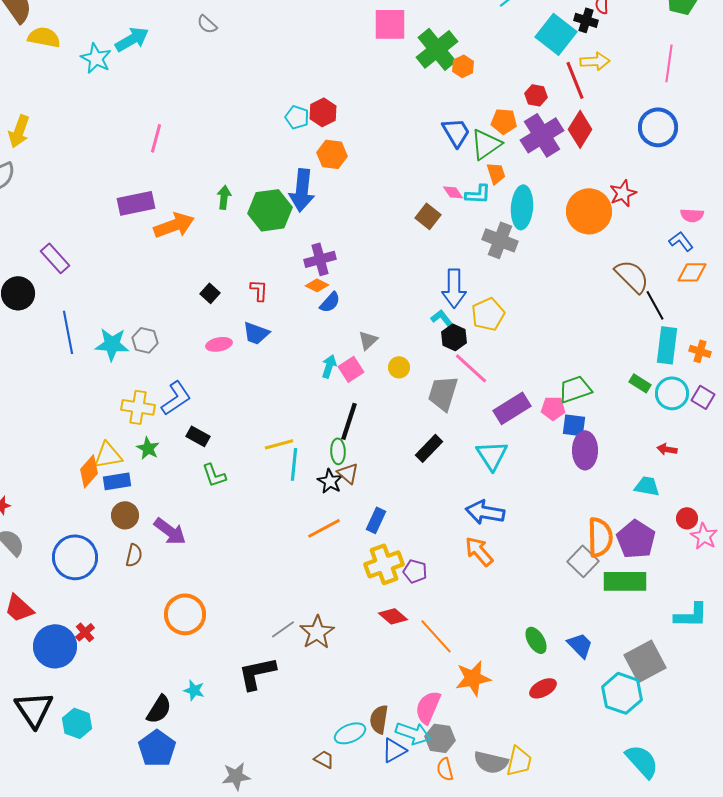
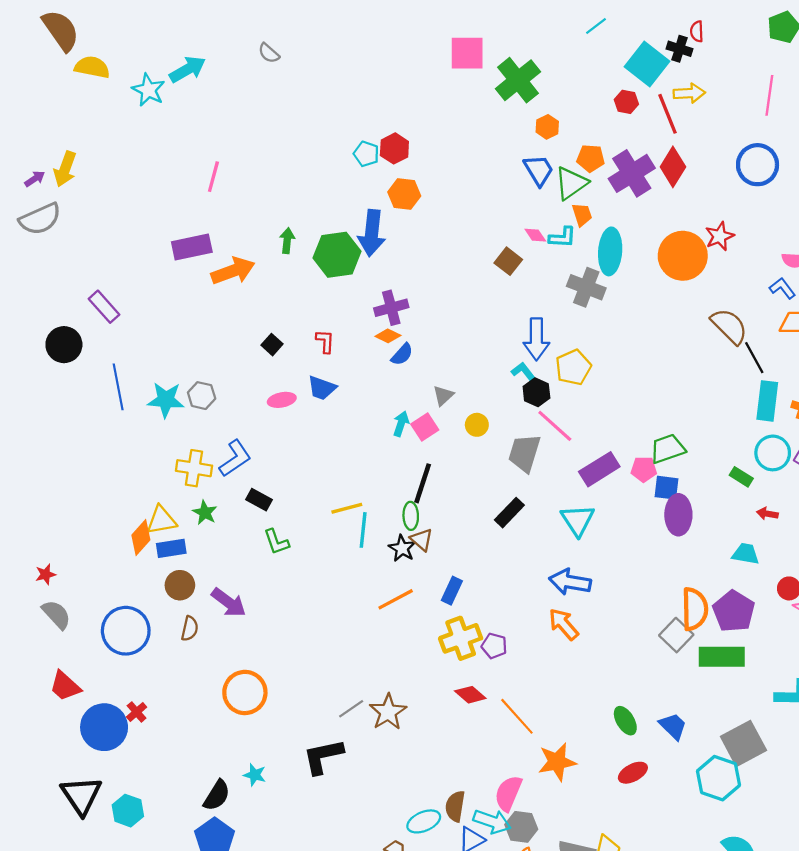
orange hexagon: (463, 66) -> (547, 127), moved
red hexagon: (536, 95) -> (626, 102), moved
green rectangle: (640, 383) -> (741, 477), moved

